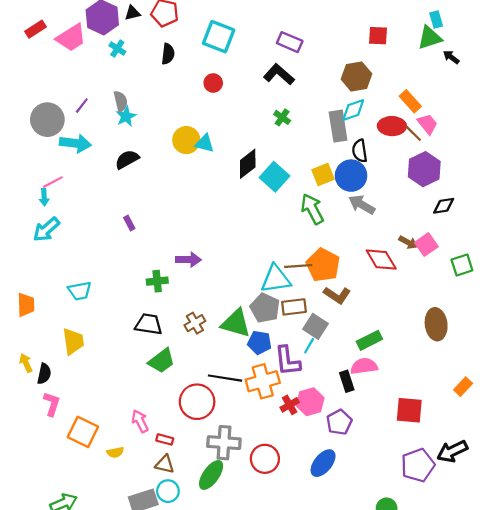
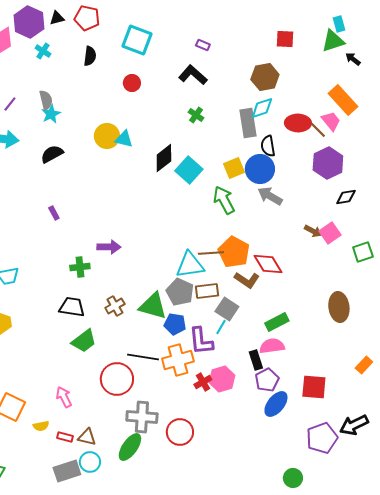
purple rectangle: (290, 42) -> (203, 45), size x0.6
orange rectangle: (410, 101) -> (343, 100), moved, size x1.4
red diamond: (381, 260) -> (268, 264), moved
purple pentagon: (339, 422) -> (267, 380), moved
red rectangle: (165, 439) -> (65, 437), moved
blue ellipse: (323, 463) -> (276, 404), moved

